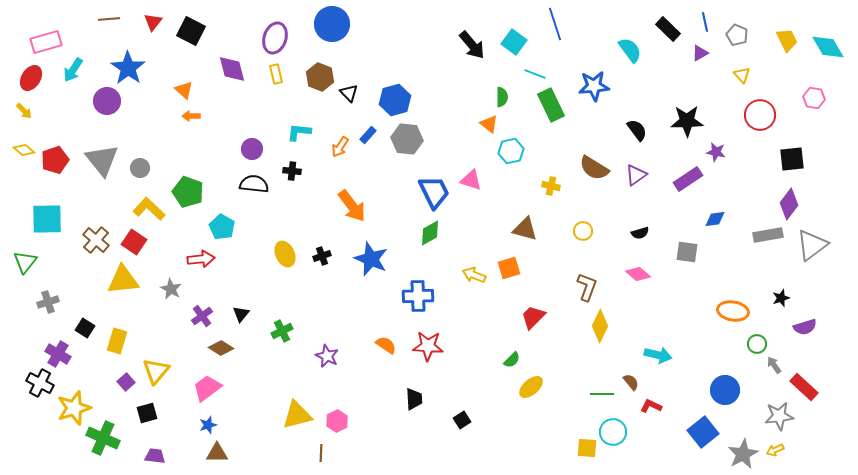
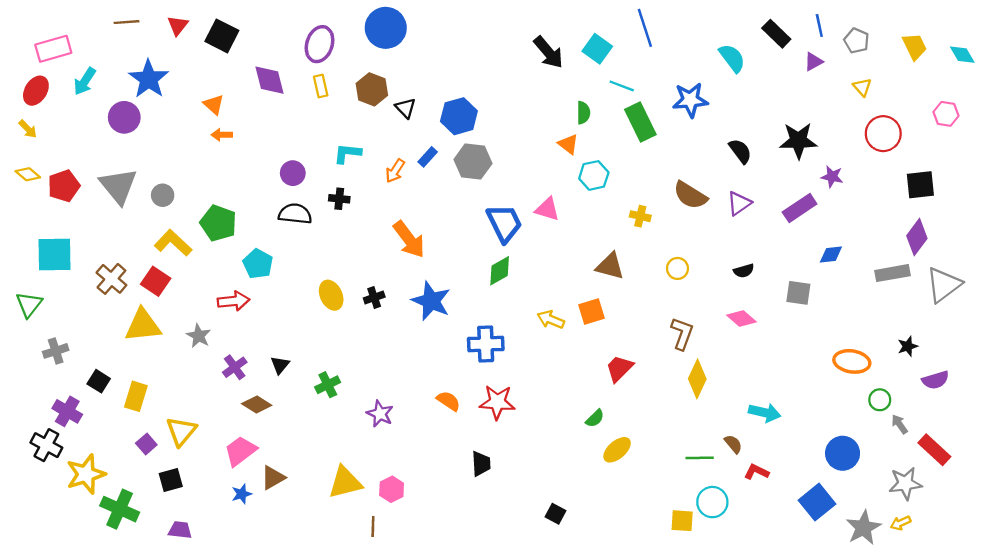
cyan diamond: (828, 47) -> (962, 55), size x0.7
black square: (462, 420) -> (555, 514), moved, turned -30
brown triangle: (217, 453) -> (273, 478), moved, turned -30

